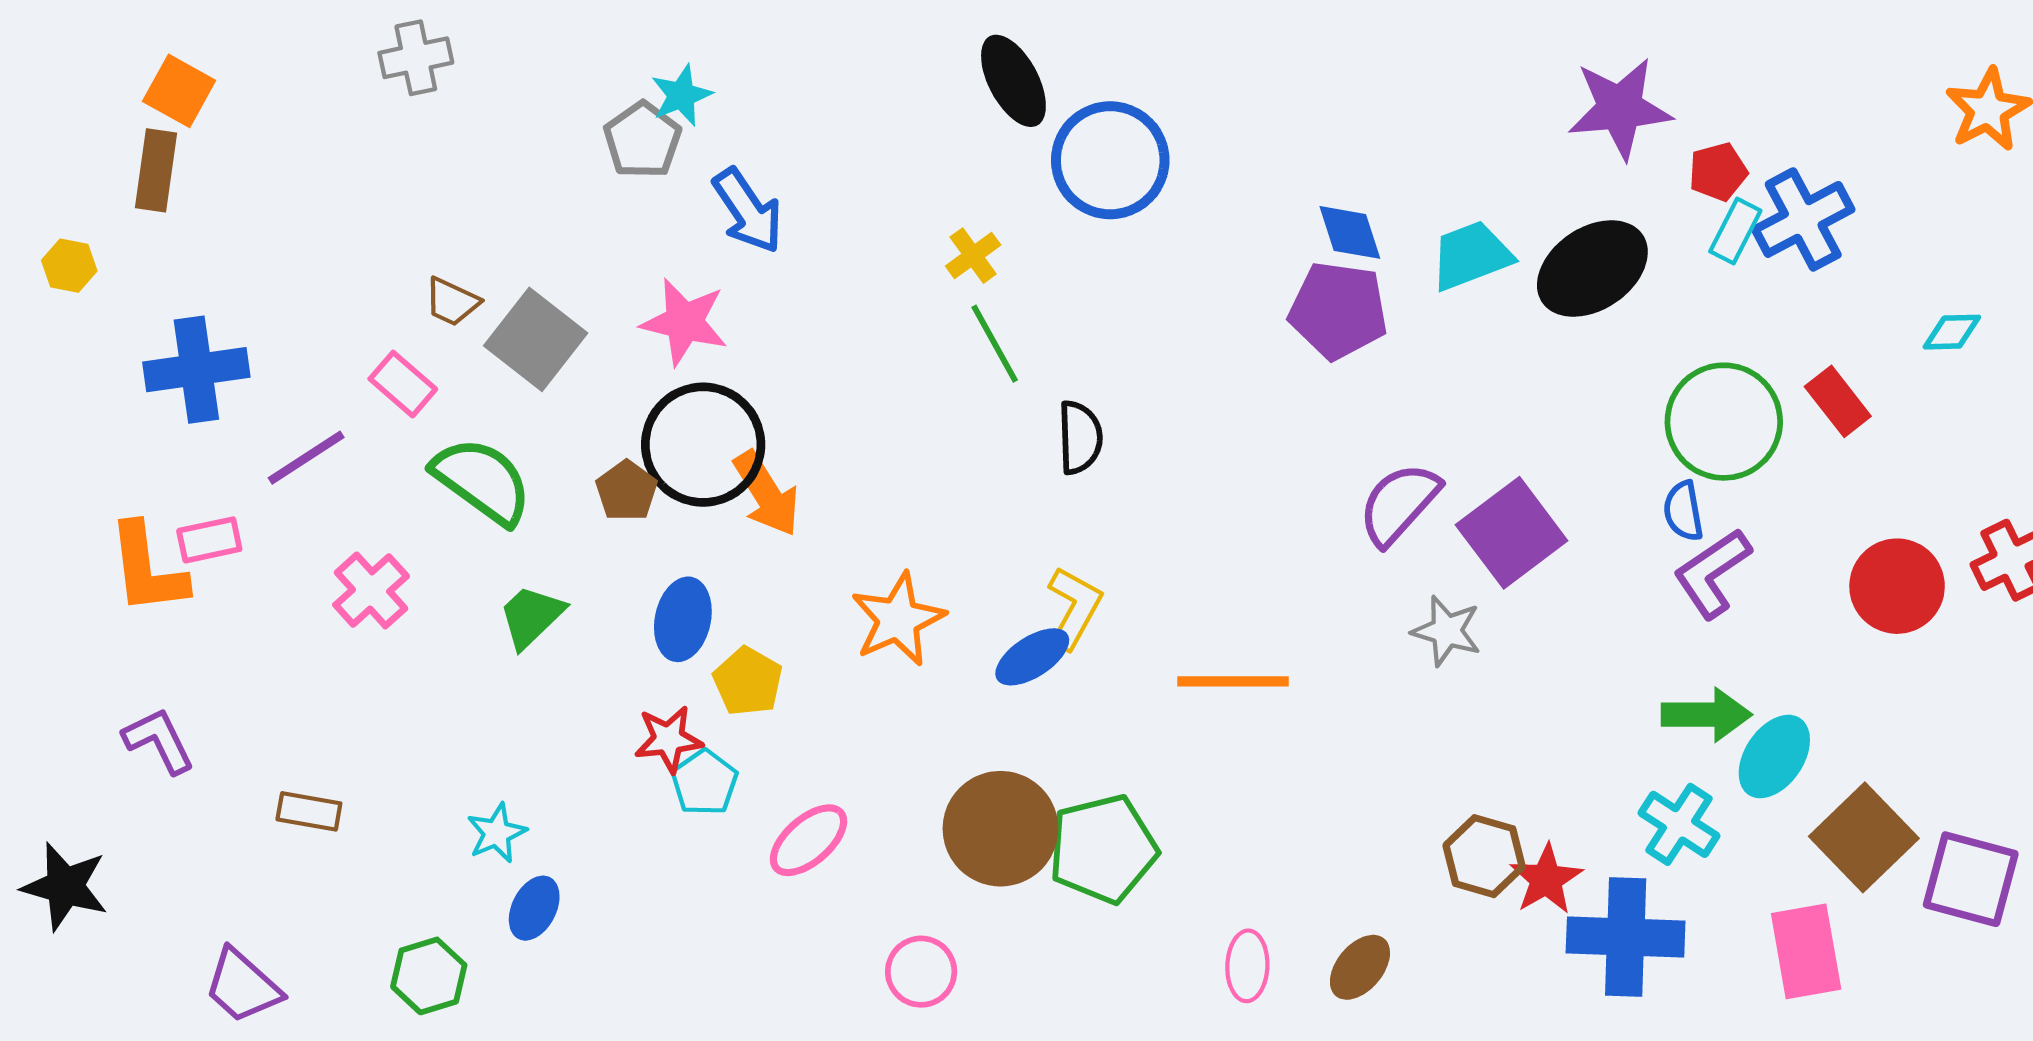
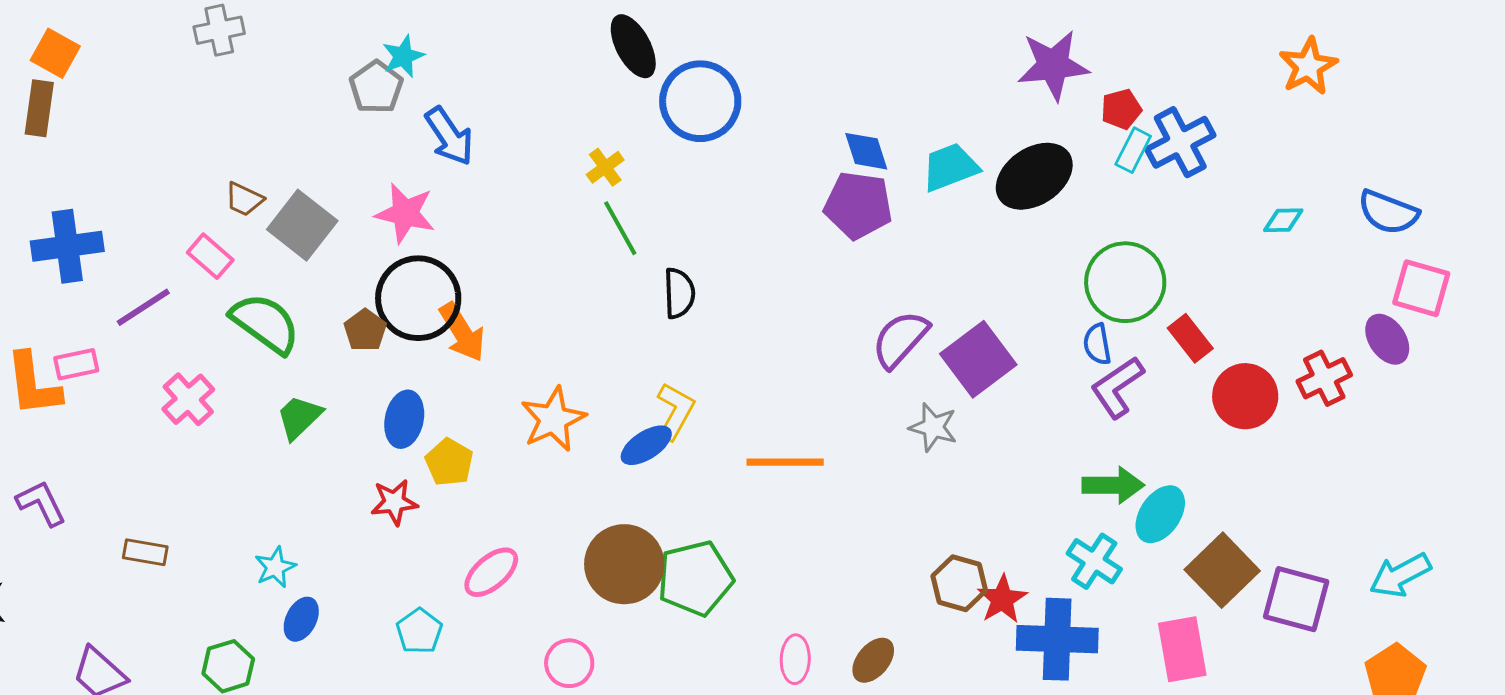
red rectangle: (1838, 401) -> (1190, 338), moved
cyan pentagon: (705, 782) -> (419, 631), moved

